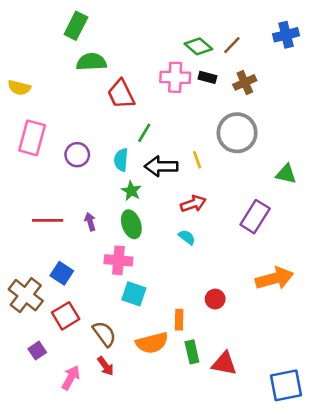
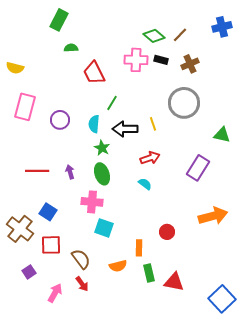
green semicircle: (91, 62) -> (71, 48), size x0.6
red square: (66, 316) -> (51, 245), turned 30
orange semicircle: (152, 343) -> (118, 266), size x0.7
blue square: (286, 385) -> (222, 299), turned -32

